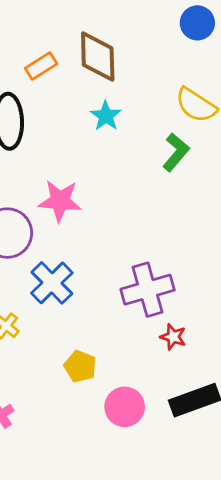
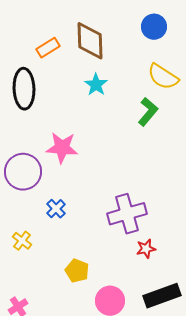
blue circle: (197, 23) -> (154, 27), moved
blue cross: (52, 283) -> (56, 209), size x0.6
red star: (173, 337) -> (146, 249), turned -30

